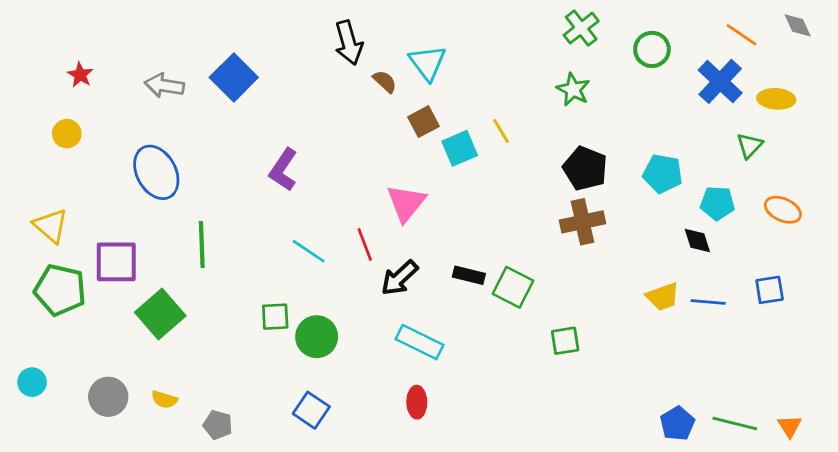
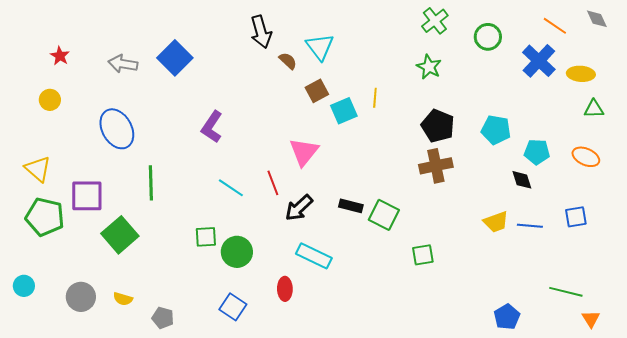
yellow line: (501, 131) -> (375, 98), turned 36
green triangle: (749, 146) -> (594, 109), moved, turned 45
red ellipse: (417, 402) -> (285, 289), moved
green line: (735, 424) -> (566, 292), moved

